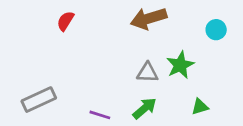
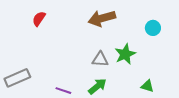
green triangle: (200, 107) -> (147, 86), moved, turned 32

